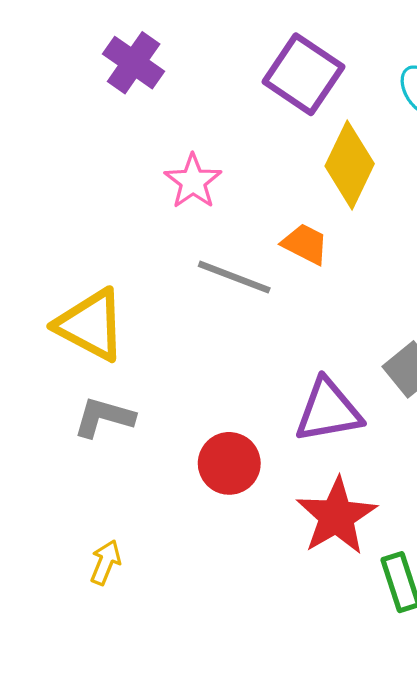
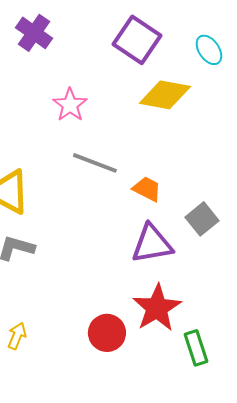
yellow diamond: (350, 165) -> (165, 95), turned 75
orange trapezoid: (305, 244) -> (147, 189), moved
red circle: (229, 463) -> (107, 333), moved

